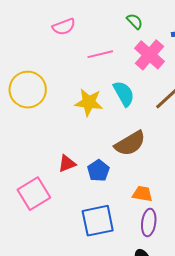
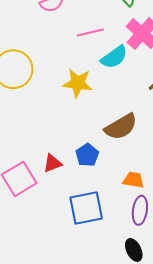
cyan semicircle: (124, 94) -> (114, 57), moved, turned 84
red triangle: (67, 164) -> (52, 163), moved

